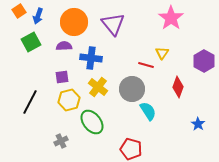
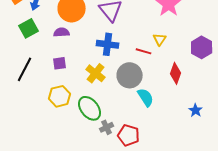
blue cross: (91, 58) -> (108, 44), moved
yellow hexagon: (69, 100) -> (60, 96), moved
black line: (30, 102) -> (25, 69), moved
gray cross: (61, 141) -> (107, 127), moved

